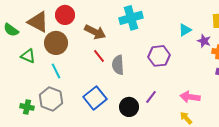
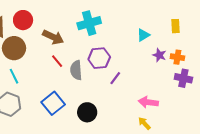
purple star: (204, 41) -> (159, 55), moved
purple hexagon: (159, 56) -> (99, 58), moved
purple line: (151, 97) -> (115, 78), moved

